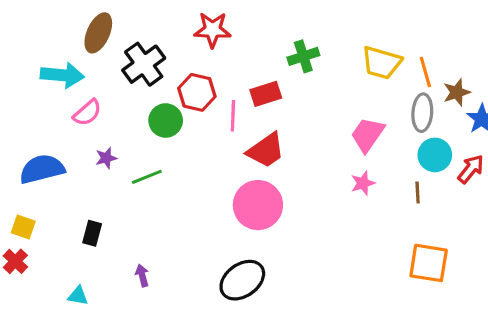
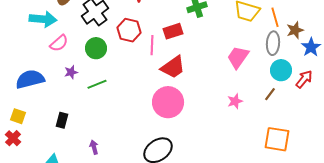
green circle: (166, 121) -> (96, 48), moved
pink star: (363, 183) -> (235, 101), moved
brown line: (418, 192) -> (270, 94), turned 40

